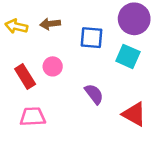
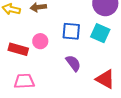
blue square: (92, 38) -> (71, 31), moved
red rectangle: (25, 76) -> (18, 49), turned -42

